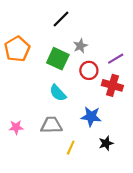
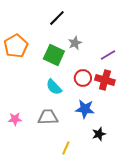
red circle: (89, 70) -> (83, 78), moved
yellow line: (71, 148) -> (66, 148), moved

